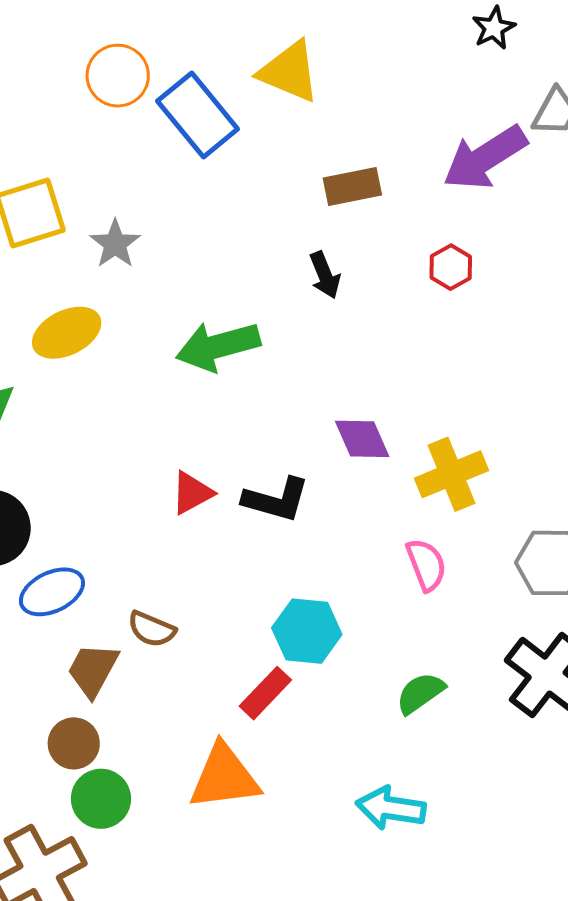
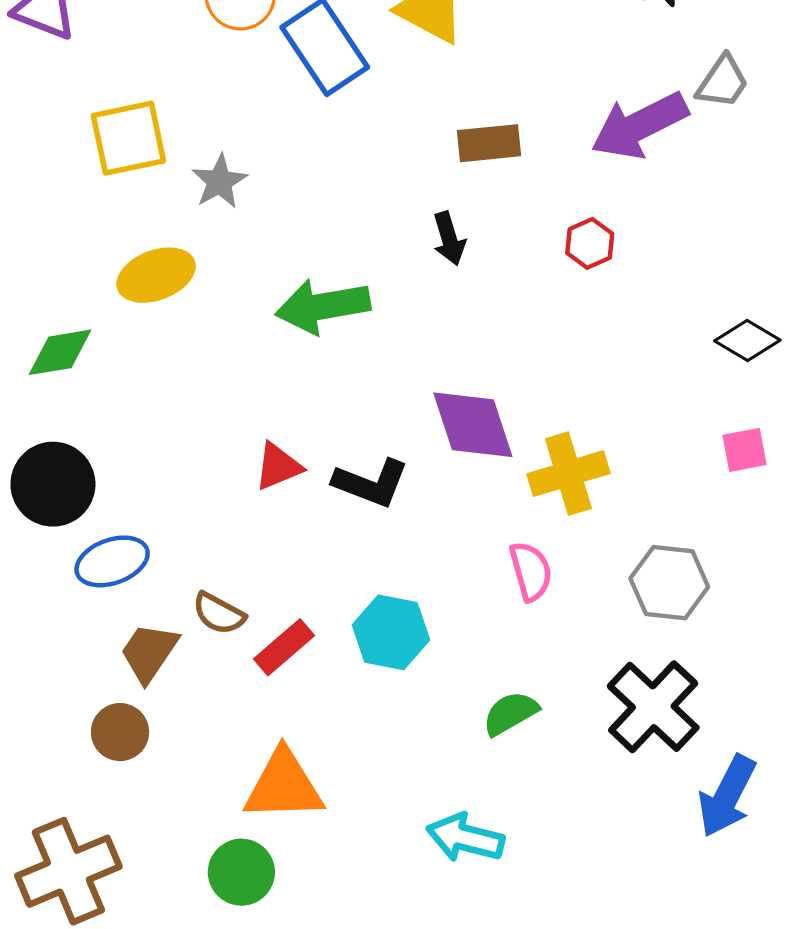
purple diamond: (362, 439) -> (473, 425), size x1.4
red rectangle: (265, 693) -> (284, 647), moved
green circle: (101, 799) -> (241, 872), moved

